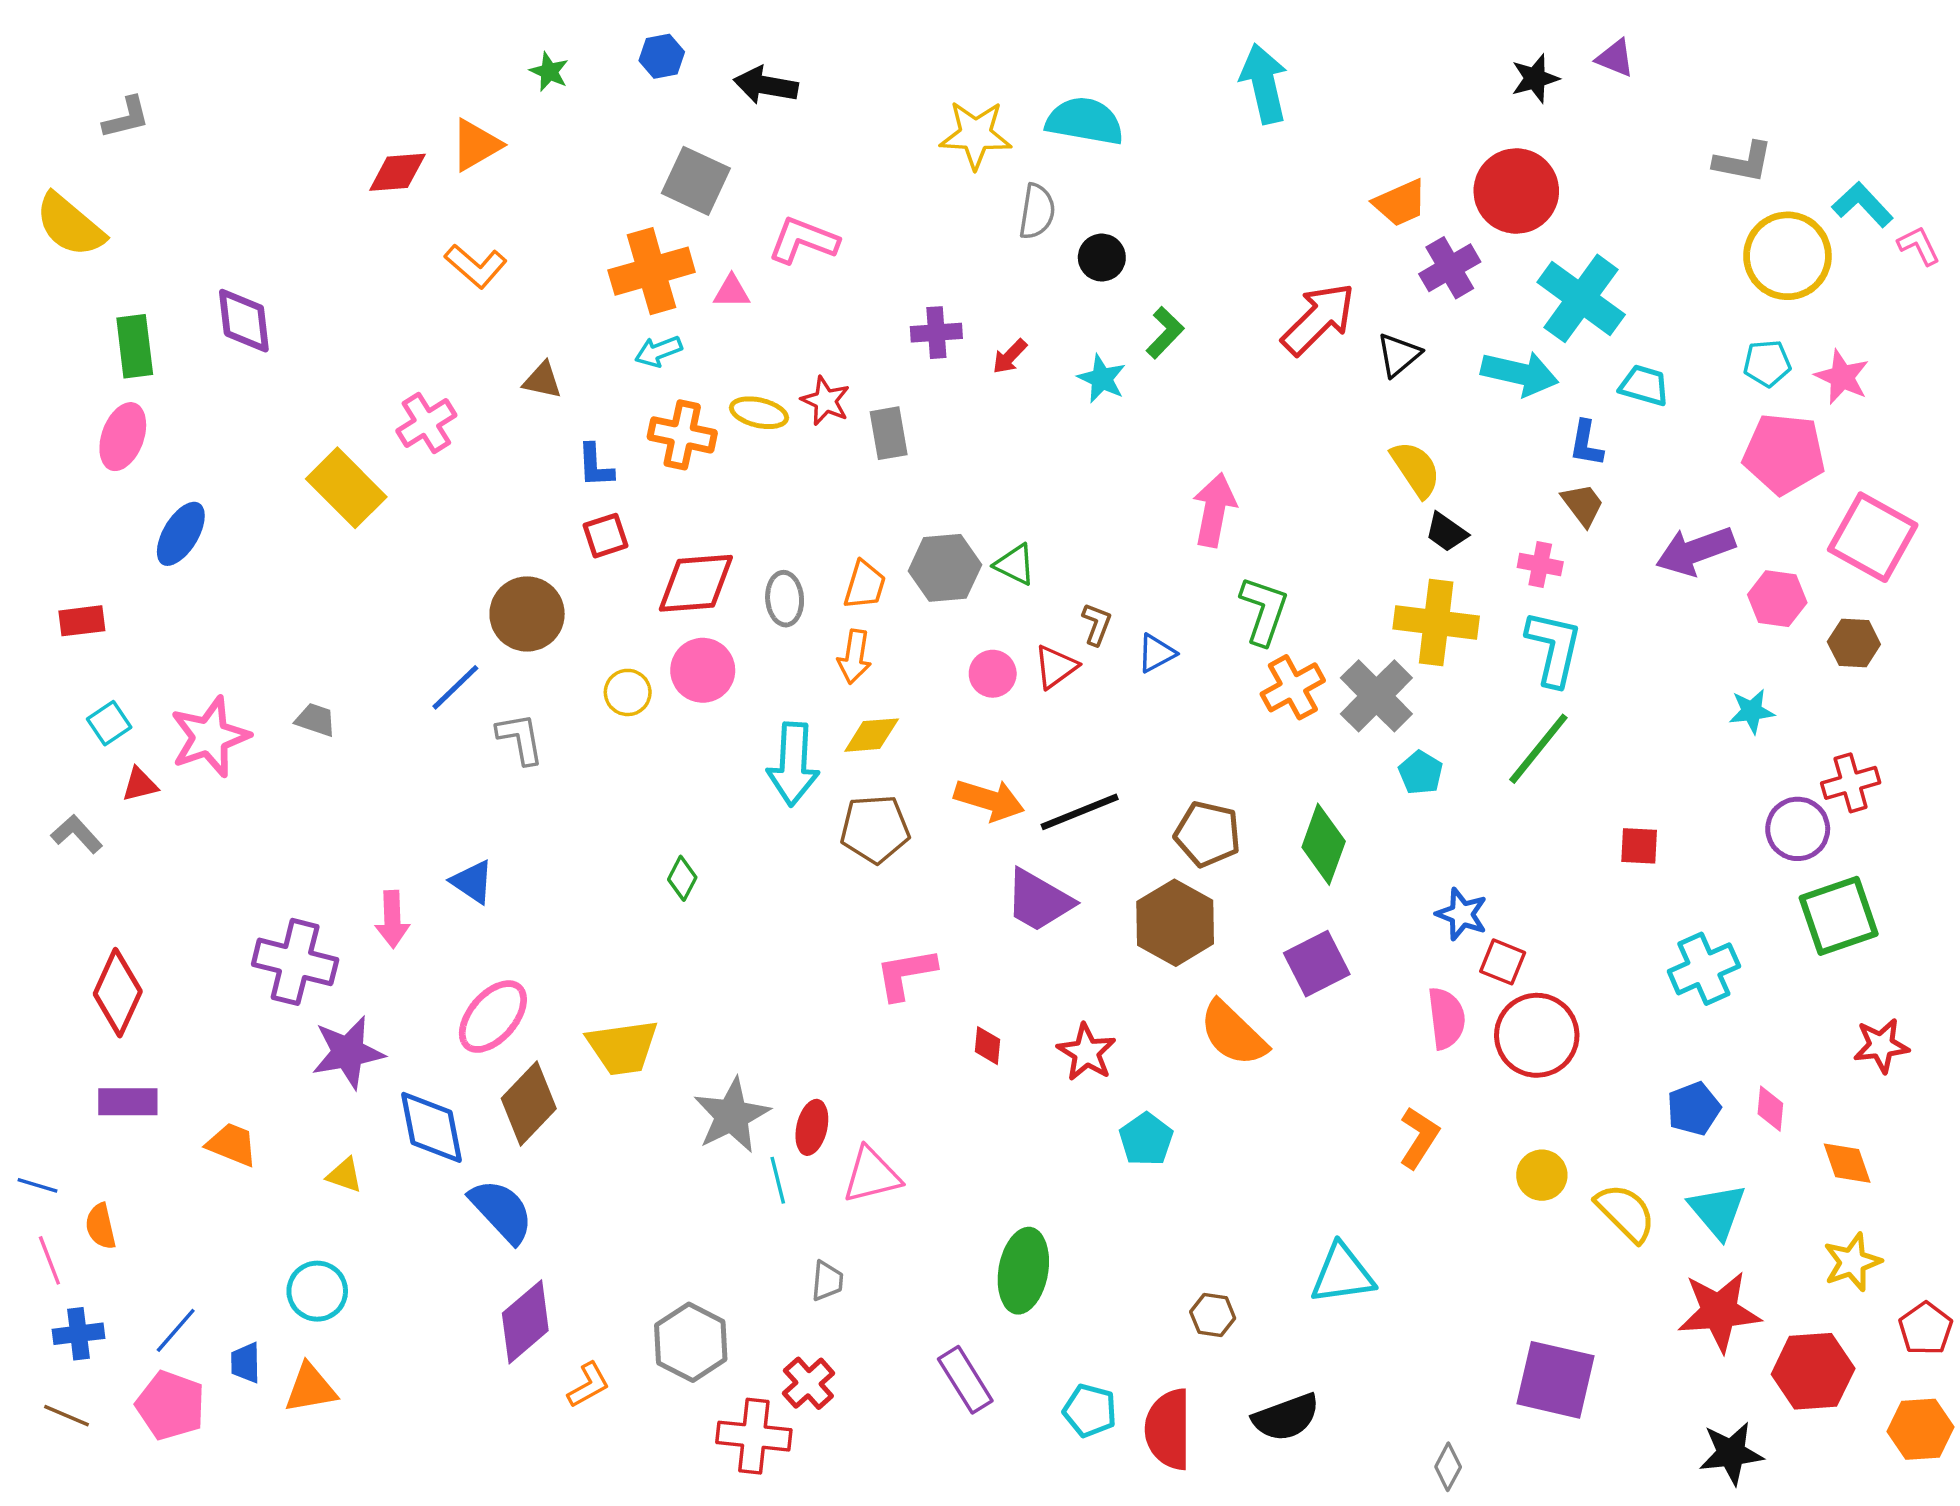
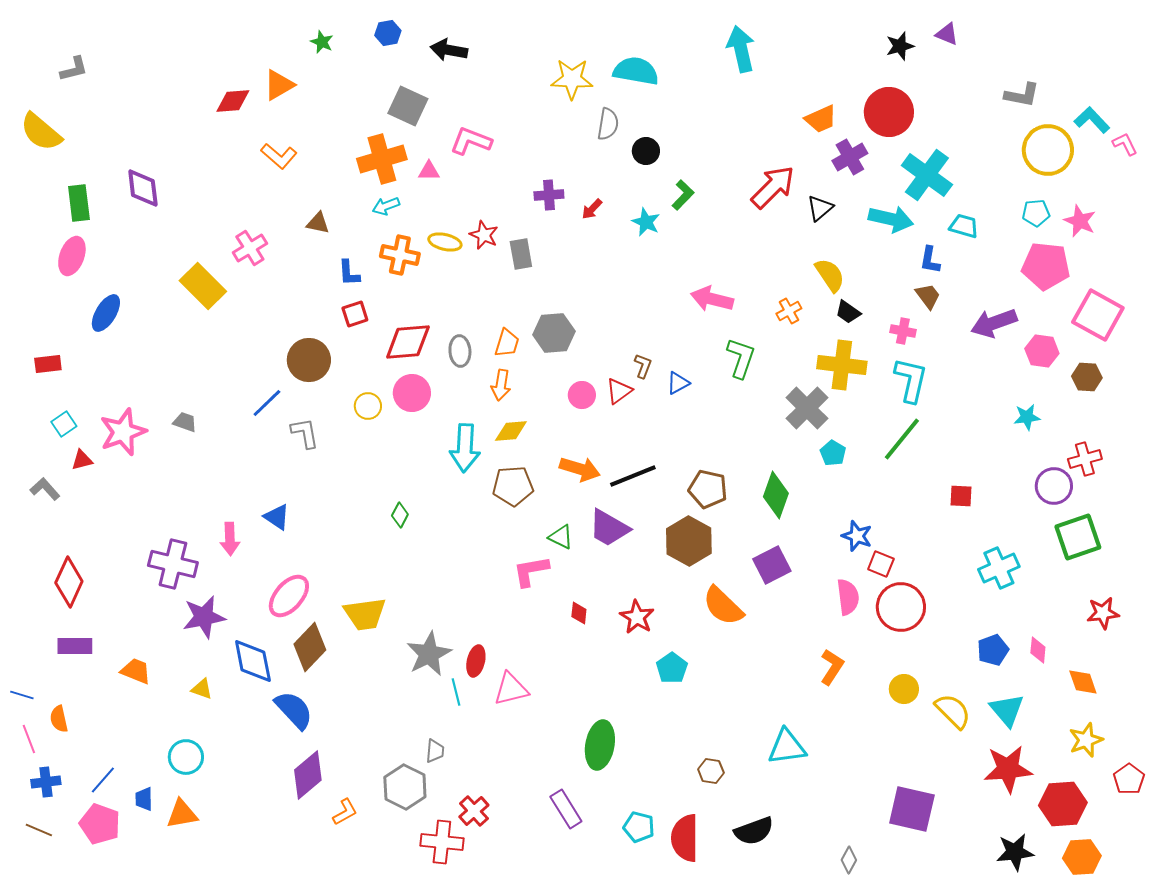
pink arrow: (1214, 510) -> (712, 299), turned -87
green triangle: (1015, 565) -> (561, 537), moved
orange cross: (1293, 687) -> (789, 311), moved, size x0.7
gray trapezoid: (827, 1281) -> (435, 751), moved
orange hexagon: (1921, 1429) -> (1082, 857), moved

